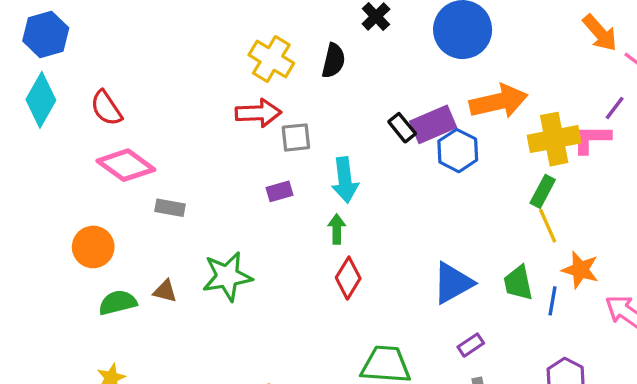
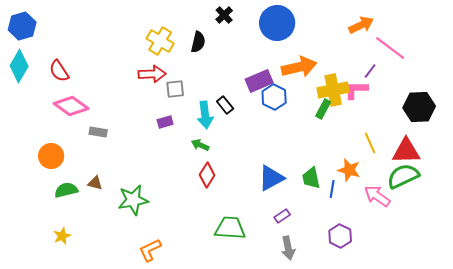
orange arrow: (600, 33) -> (361, 25), turned -75
black rectangle: (402, 128) -> (225, 105), moved
green rectangle: (543, 191) -> (323, 109), moved
yellow line: (548, 226) -> (370, 143), moved
green arrow: (337, 229) -> (200, 145), turned -66
green star: (227, 276) -> (133, 200), moved

